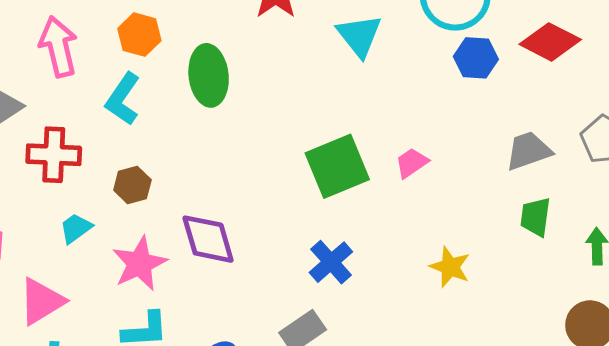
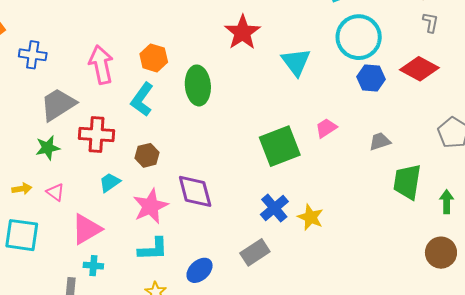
gray trapezoid: (528, 151) -> (380, 141), moved, size x0.7
pink trapezoid: (412, 163) -> (326, 128), moved
green trapezoid: (535, 217) -> (407, 182), size x1.4
yellow star: (450, 267) -> (310, 217), moved

